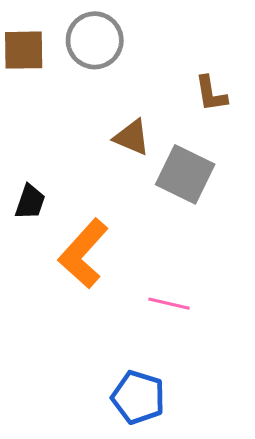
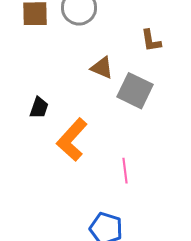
pink line: (169, 304) -> (125, 171), turned 70

